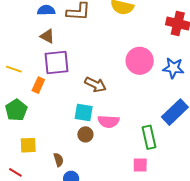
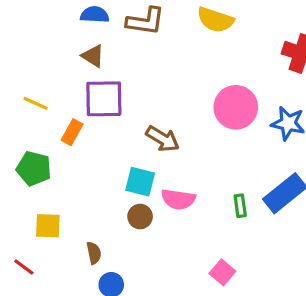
green pentagon: (16, 110) -> (34, 169), turned -30
green rectangle: (149, 137) -> (240, 206), moved, size x0.6
pink square: (140, 165) -> (222, 272), turned 35

